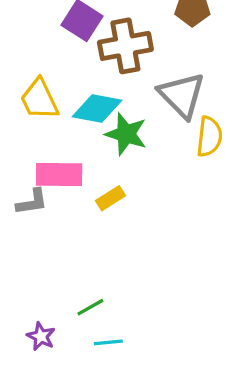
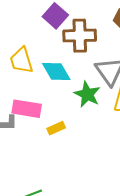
cyan diamond: (97, 109) -> (56, 72), turned 40
green star: (126, 134) -> (87, 94), moved

